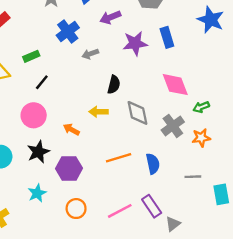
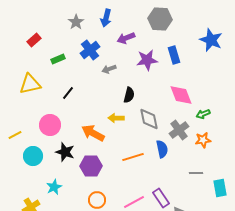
green rectangle: (31, 56) -> (58, 59), moved
pink circle: (34, 115) -> (50, 125), moved
orange arrow: (71, 129) -> (93, 133), size x1.6
black star: (38, 152) -> (65, 152), turned -30
blue semicircle: (153, 164) -> (162, 149), moved
cyan star: (37, 193) -> (54, 187), moved

